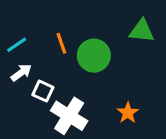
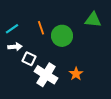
white arrow: (21, 73) -> (15, 47), turned 32
orange star: (128, 113) -> (76, 74), moved

